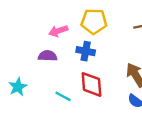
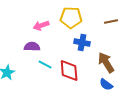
blue cross: (86, 51) -> (82, 43), moved
cyan line: (63, 96) -> (45, 65), moved

